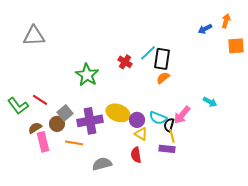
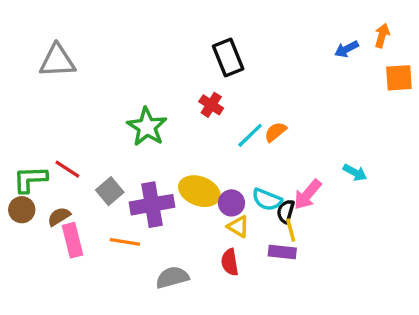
cyan line: (148, 53) -> (250, 135), moved
black rectangle: (162, 59) -> (228, 58), moved, turned -30
green L-shape: (18, 106) -> (30, 179), turned 125
brown circle: (57, 124) -> (22, 210), moved

